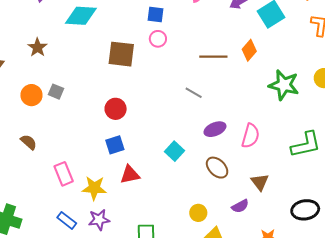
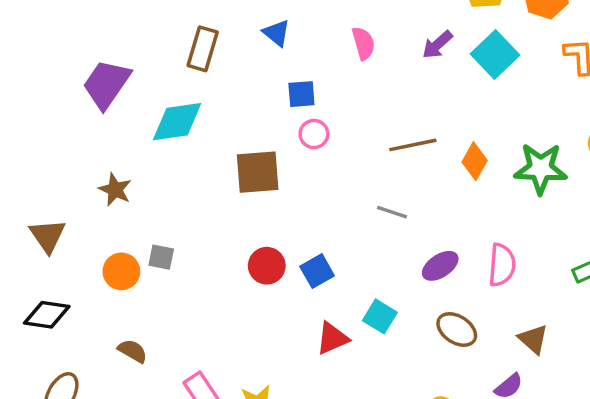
orange diamond: (249, 50) -> (475, 161), moved
blue square: (115, 145) -> (317, 271), moved
red triangle: (130, 175) -> (332, 338), moved

